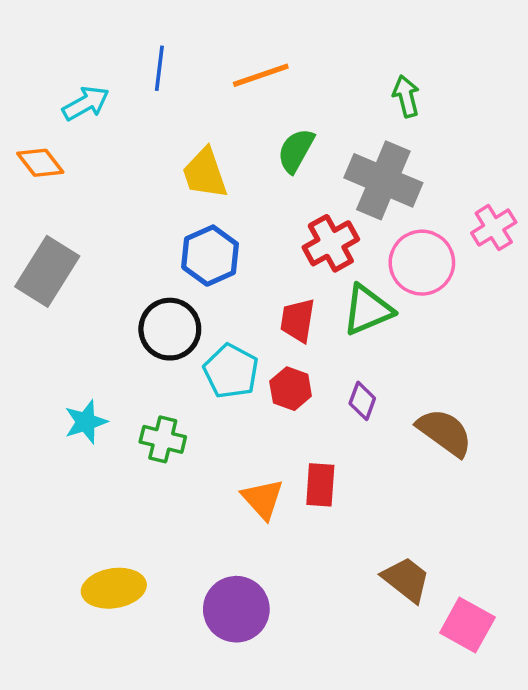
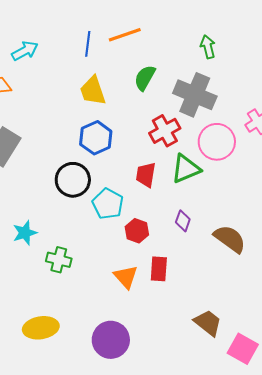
blue line: (159, 68) -> (88, 44), moved
red hexagon: (291, 389) -> (137, 231), moved
green cross: (163, 439) -> (59, 260), moved

